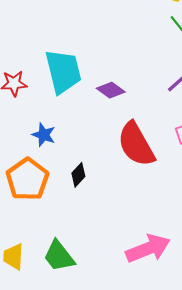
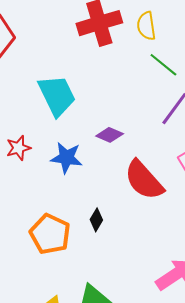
cyan trapezoid: (63, 71) -> (57, 95), moved
blue star: (44, 135) -> (67, 158), moved, size x1.4

